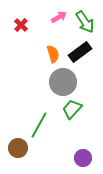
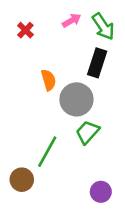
black rectangle: (80, 52) -> (97, 63), turned -35
orange semicircle: (53, 54) -> (49, 80), moved

